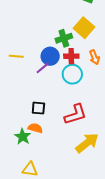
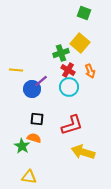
blue circle: (50, 56) -> (32, 89), moved
red cross: (71, 56) -> (68, 70), turned 32
yellow arrow: (87, 143) -> (83, 152), turned -125

